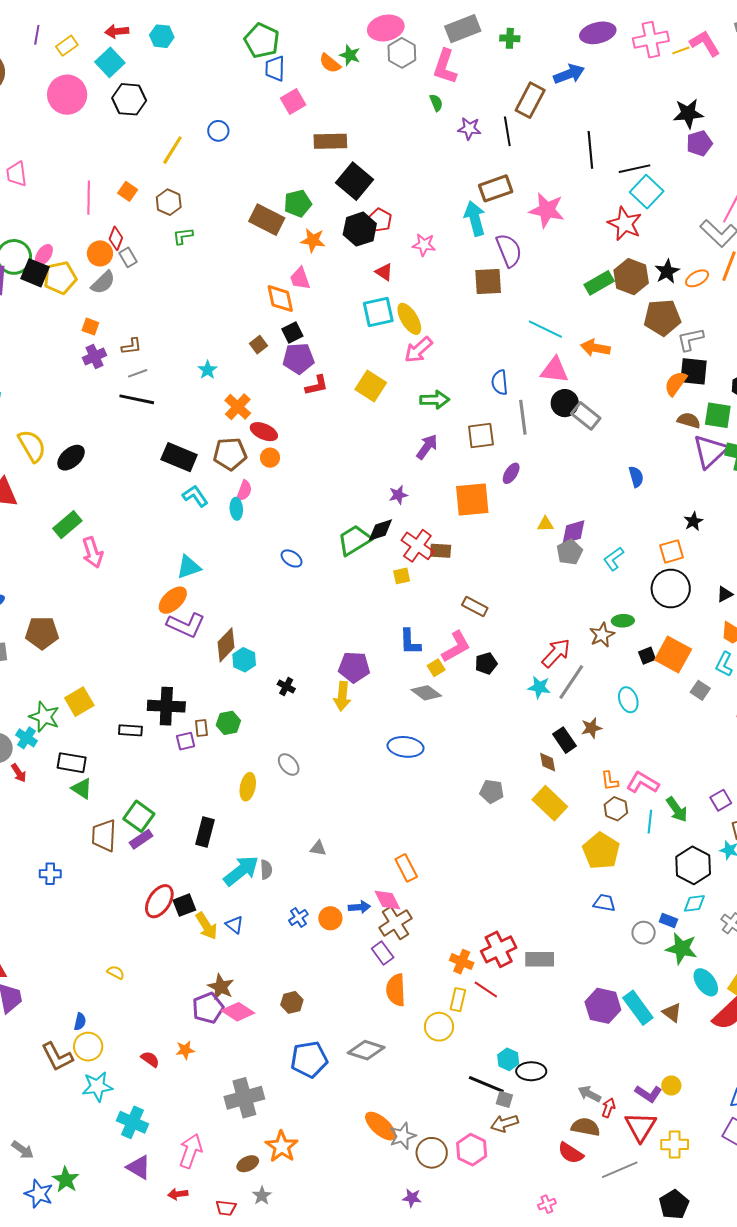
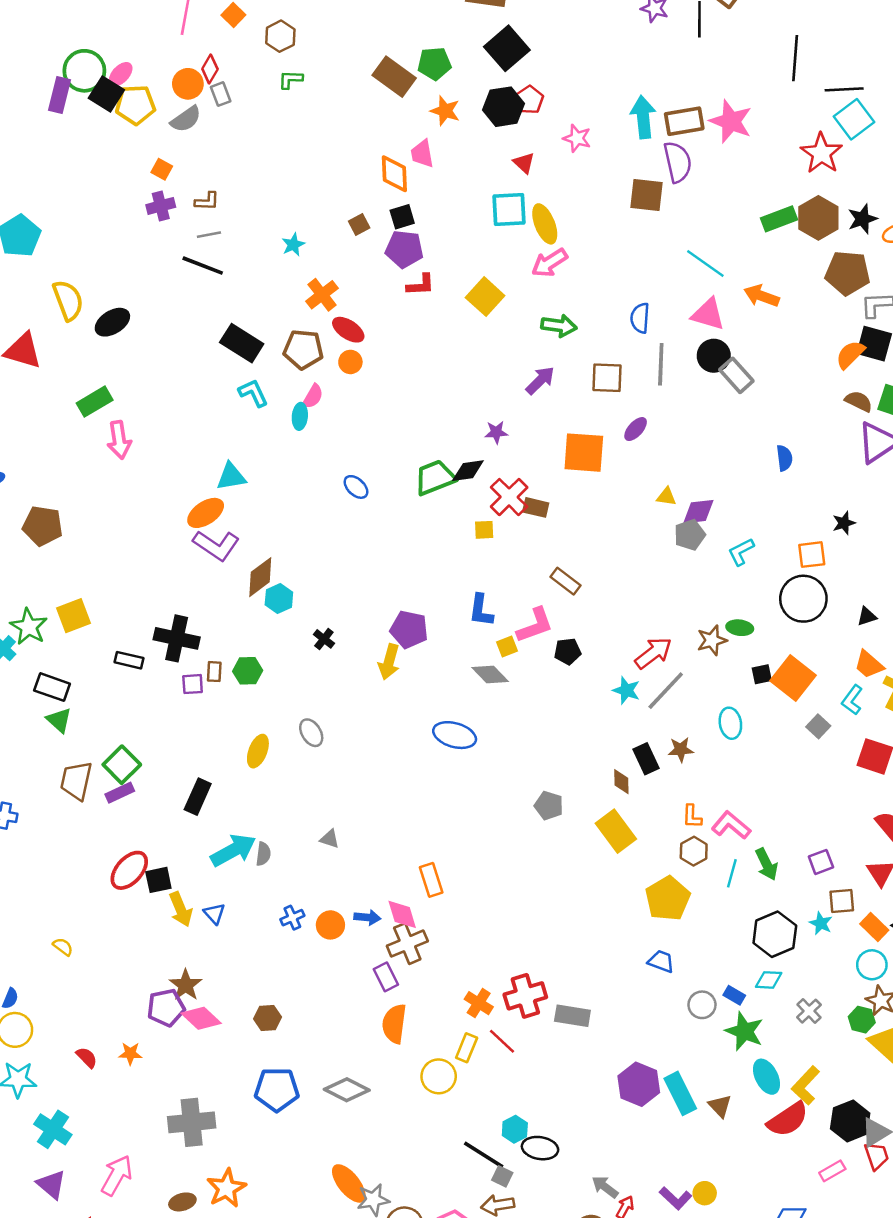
brown rectangle: (496, 188) -> (684, 121), moved

